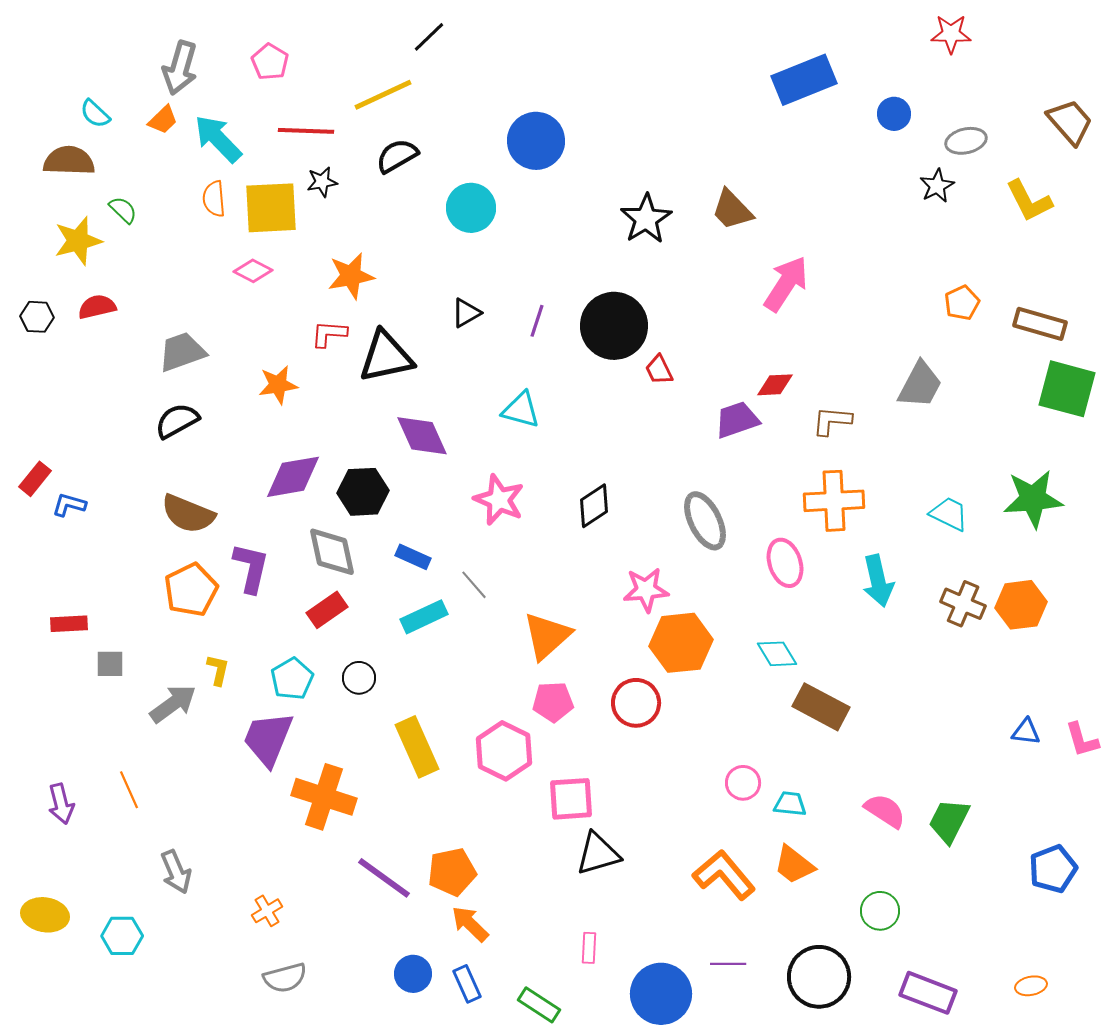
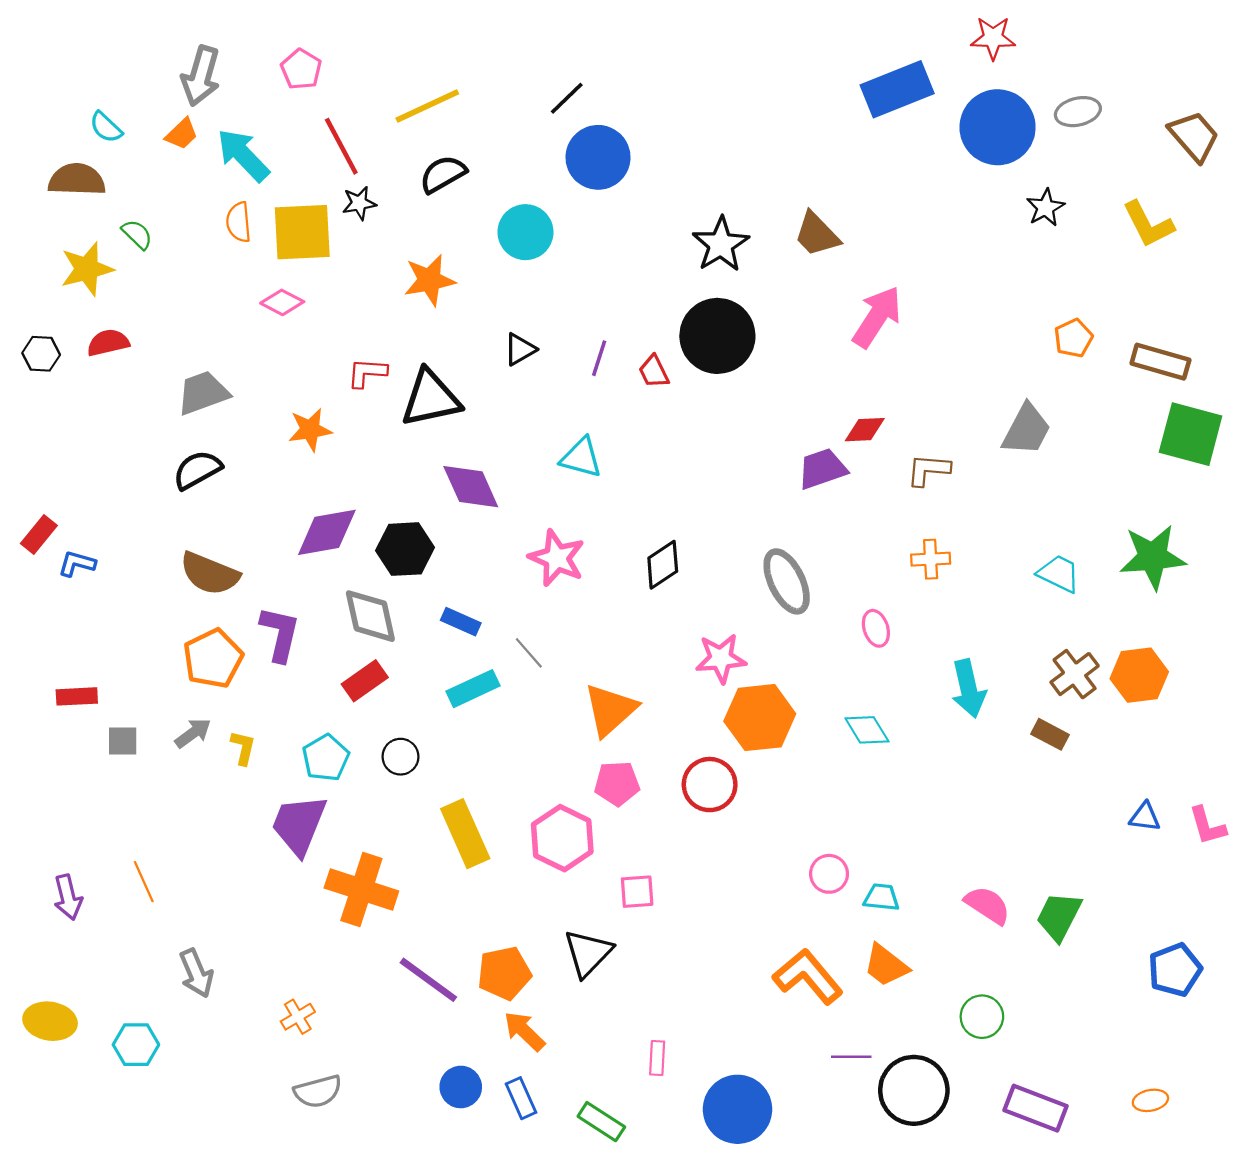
red star: (951, 34) -> (993, 38), moved
black line: (429, 37) -> (567, 98), moved
blue circle: (894, 114) -> (998, 127), size x2.0
red line: (306, 131) -> (341, 146), turned 60
gray ellipse: (966, 141) -> (1078, 112), moved
orange star: (351, 276) -> (429, 280), moved
black circle: (614, 326) -> (717, 336), moved
red trapezoid: (659, 370) -> (654, 372), moved
orange cross: (834, 501) -> (931, 559), size x0.6
pink ellipse: (785, 563) -> (876, 628), size x0.7
cyan arrow: (878, 581) -> (969, 689), moved
brown cross: (963, 604) -> (1075, 674), turned 30
gray arrow: (173, 704) -> (193, 733), moved, size x0.7
brown rectangle: (821, 707) -> (1050, 734), moved, size x0.6
pink square: (571, 799) -> (637, 892), size x0.7
black triangle: (598, 854) -> (588, 953), moved, turned -30
purple line: (728, 964) -> (851, 1057), moved

